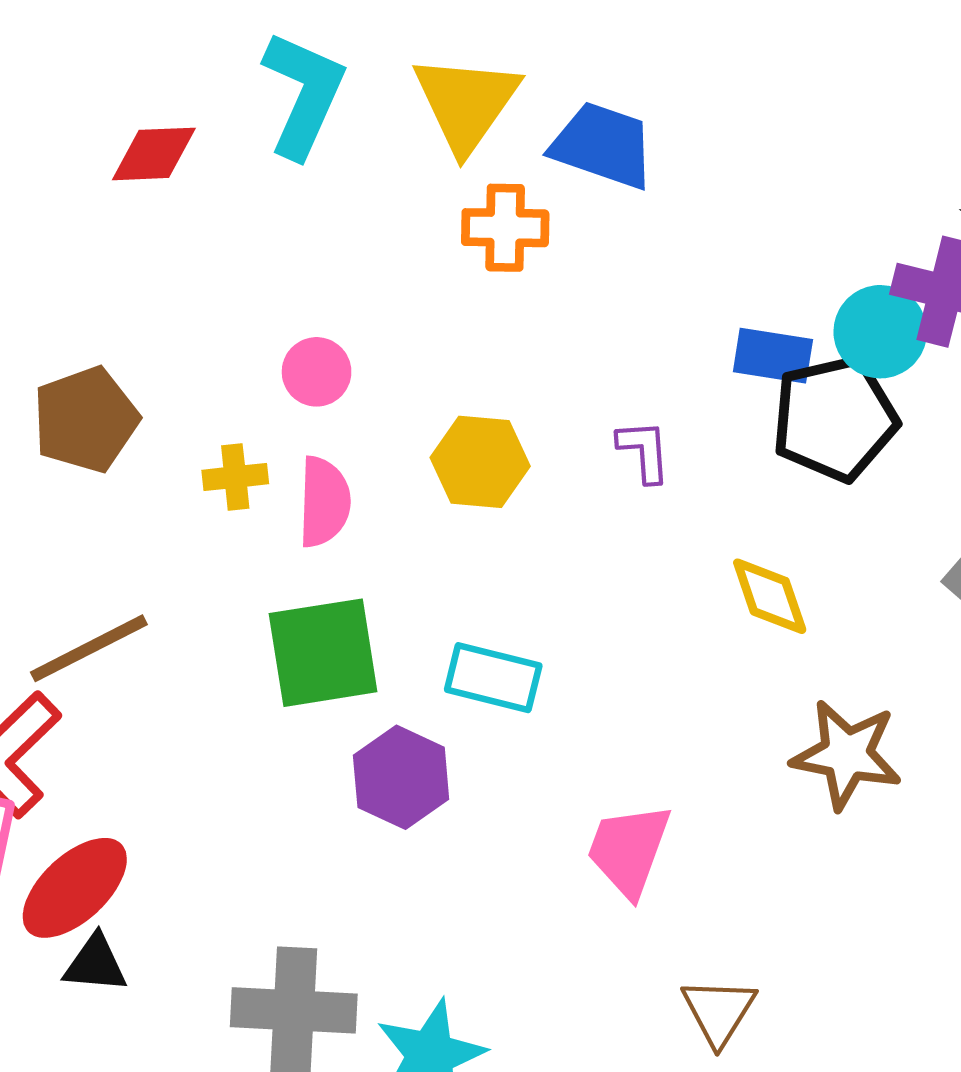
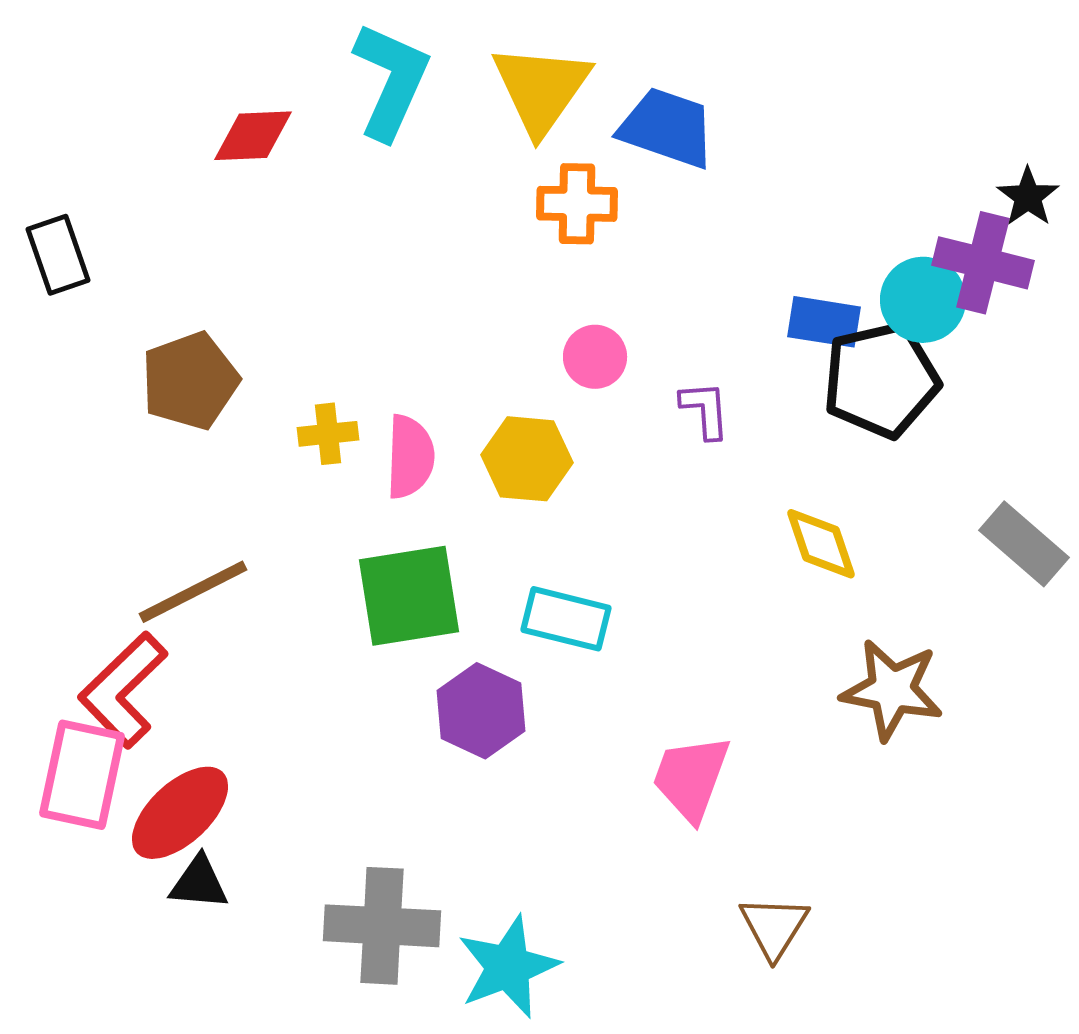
pink circle: (317, 372) -> (595, 357), moved
yellow hexagon: (480, 462) -> (527, 459), moved

